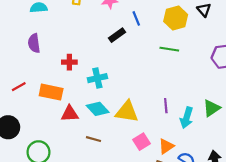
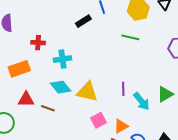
orange rectangle: (51, 92) -> (19, 69), turned -35
red triangle: (70, 114) -> (26, 99), moved
cyan arrow: (187, 118) -> (141, 101), turned -60
brown line: (93, 139) -> (48, 108), moved

